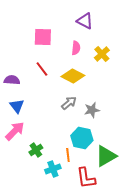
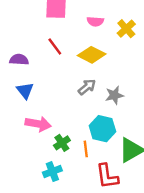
pink semicircle: (76, 48) -> (95, 21), turned 88
pink arrow: (15, 131) -> (38, 124), moved, turned 55
green cross: (36, 150) -> (62, 143), moved
cyan cross: (53, 169) -> (52, 172), moved

